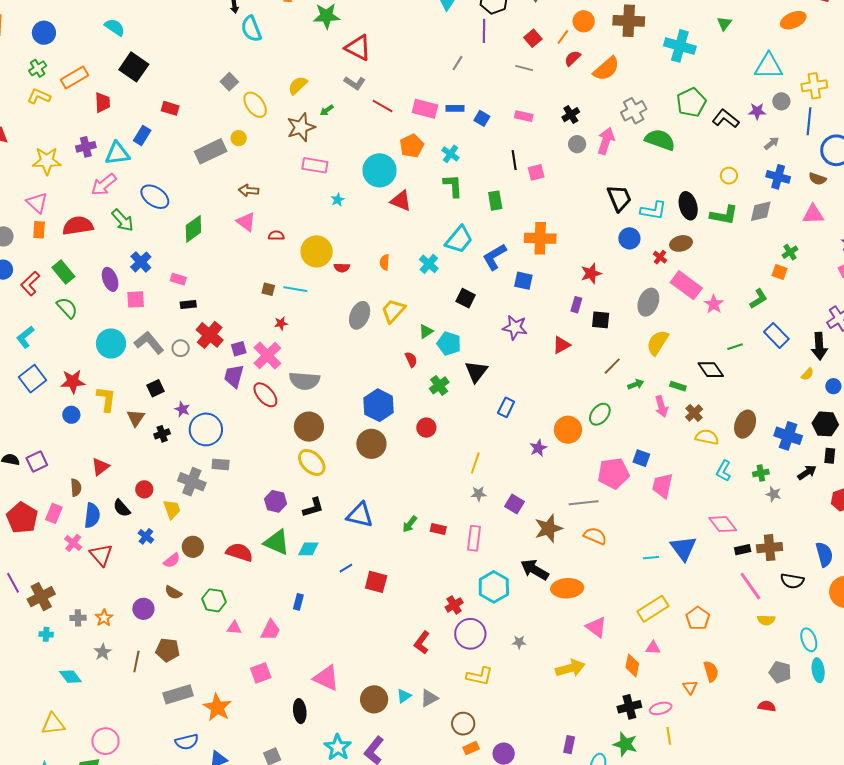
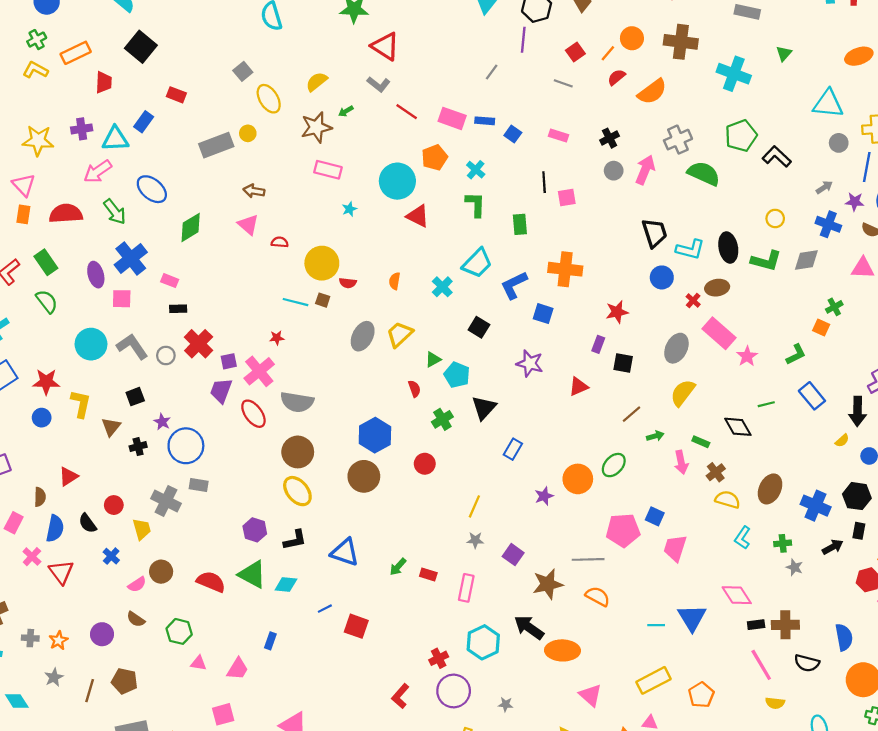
purple star: (757, 111) -> (855, 202), moved
blue cross: (141, 262) -> (131, 259), size x1.4
brown square: (268, 289) -> (323, 300), moved

